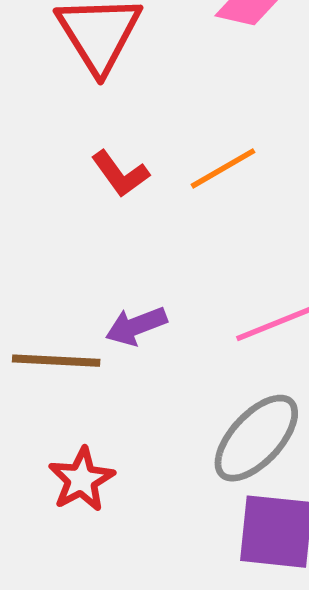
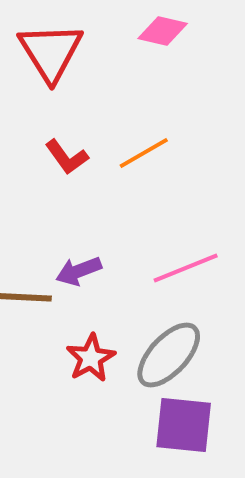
red star: (81, 479) -> (91, 358), moved

